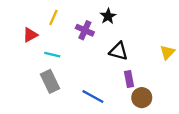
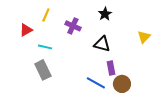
black star: (108, 16) -> (105, 14), moved
yellow triangle: (167, 52) -> (144, 37), moved
blue line: (93, 96) -> (96, 83), moved

